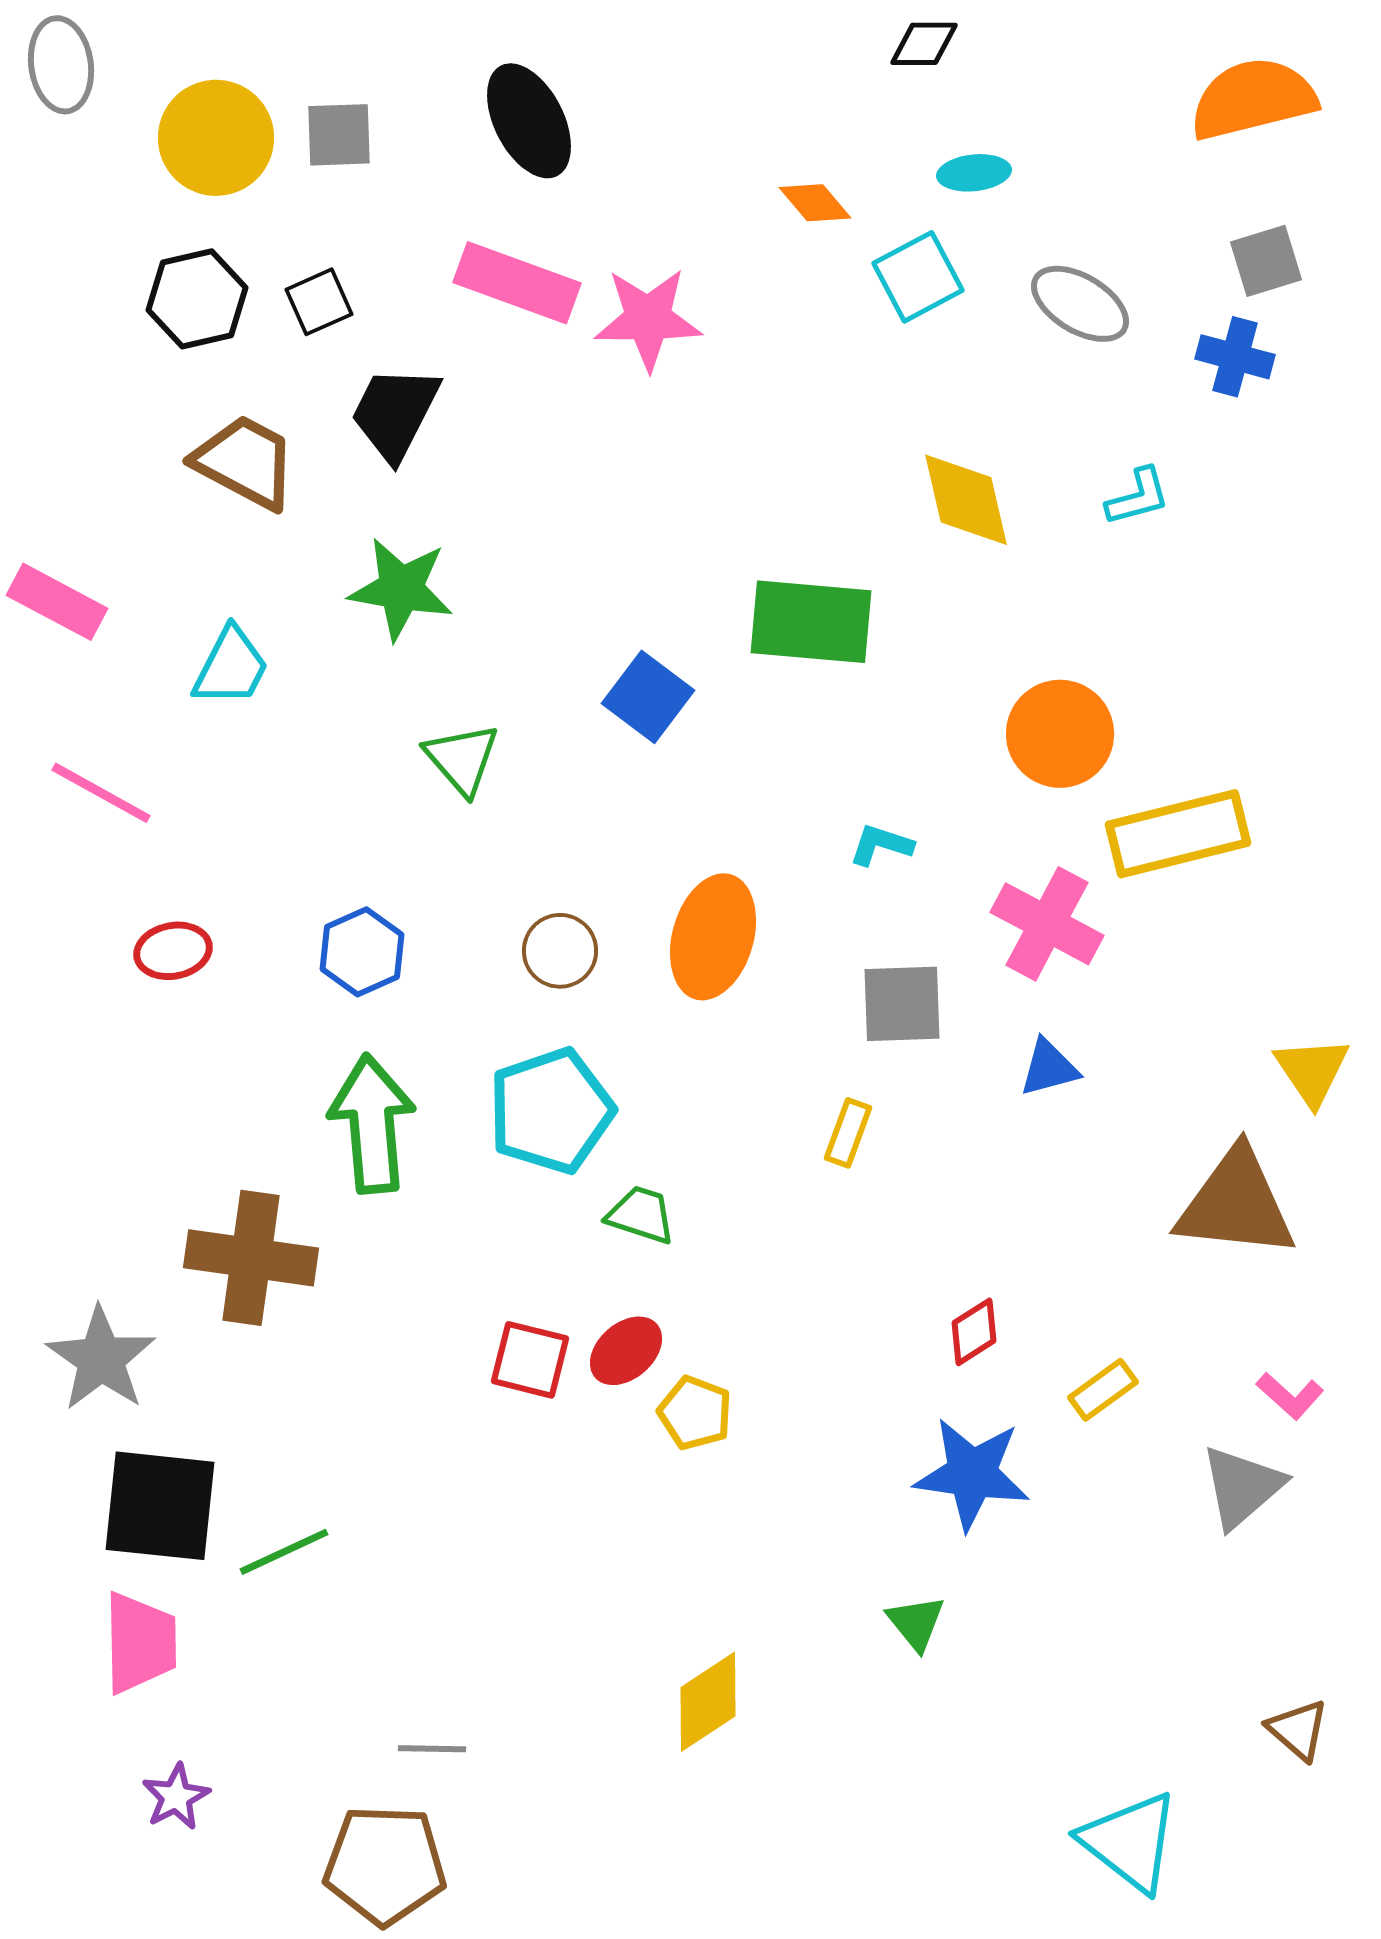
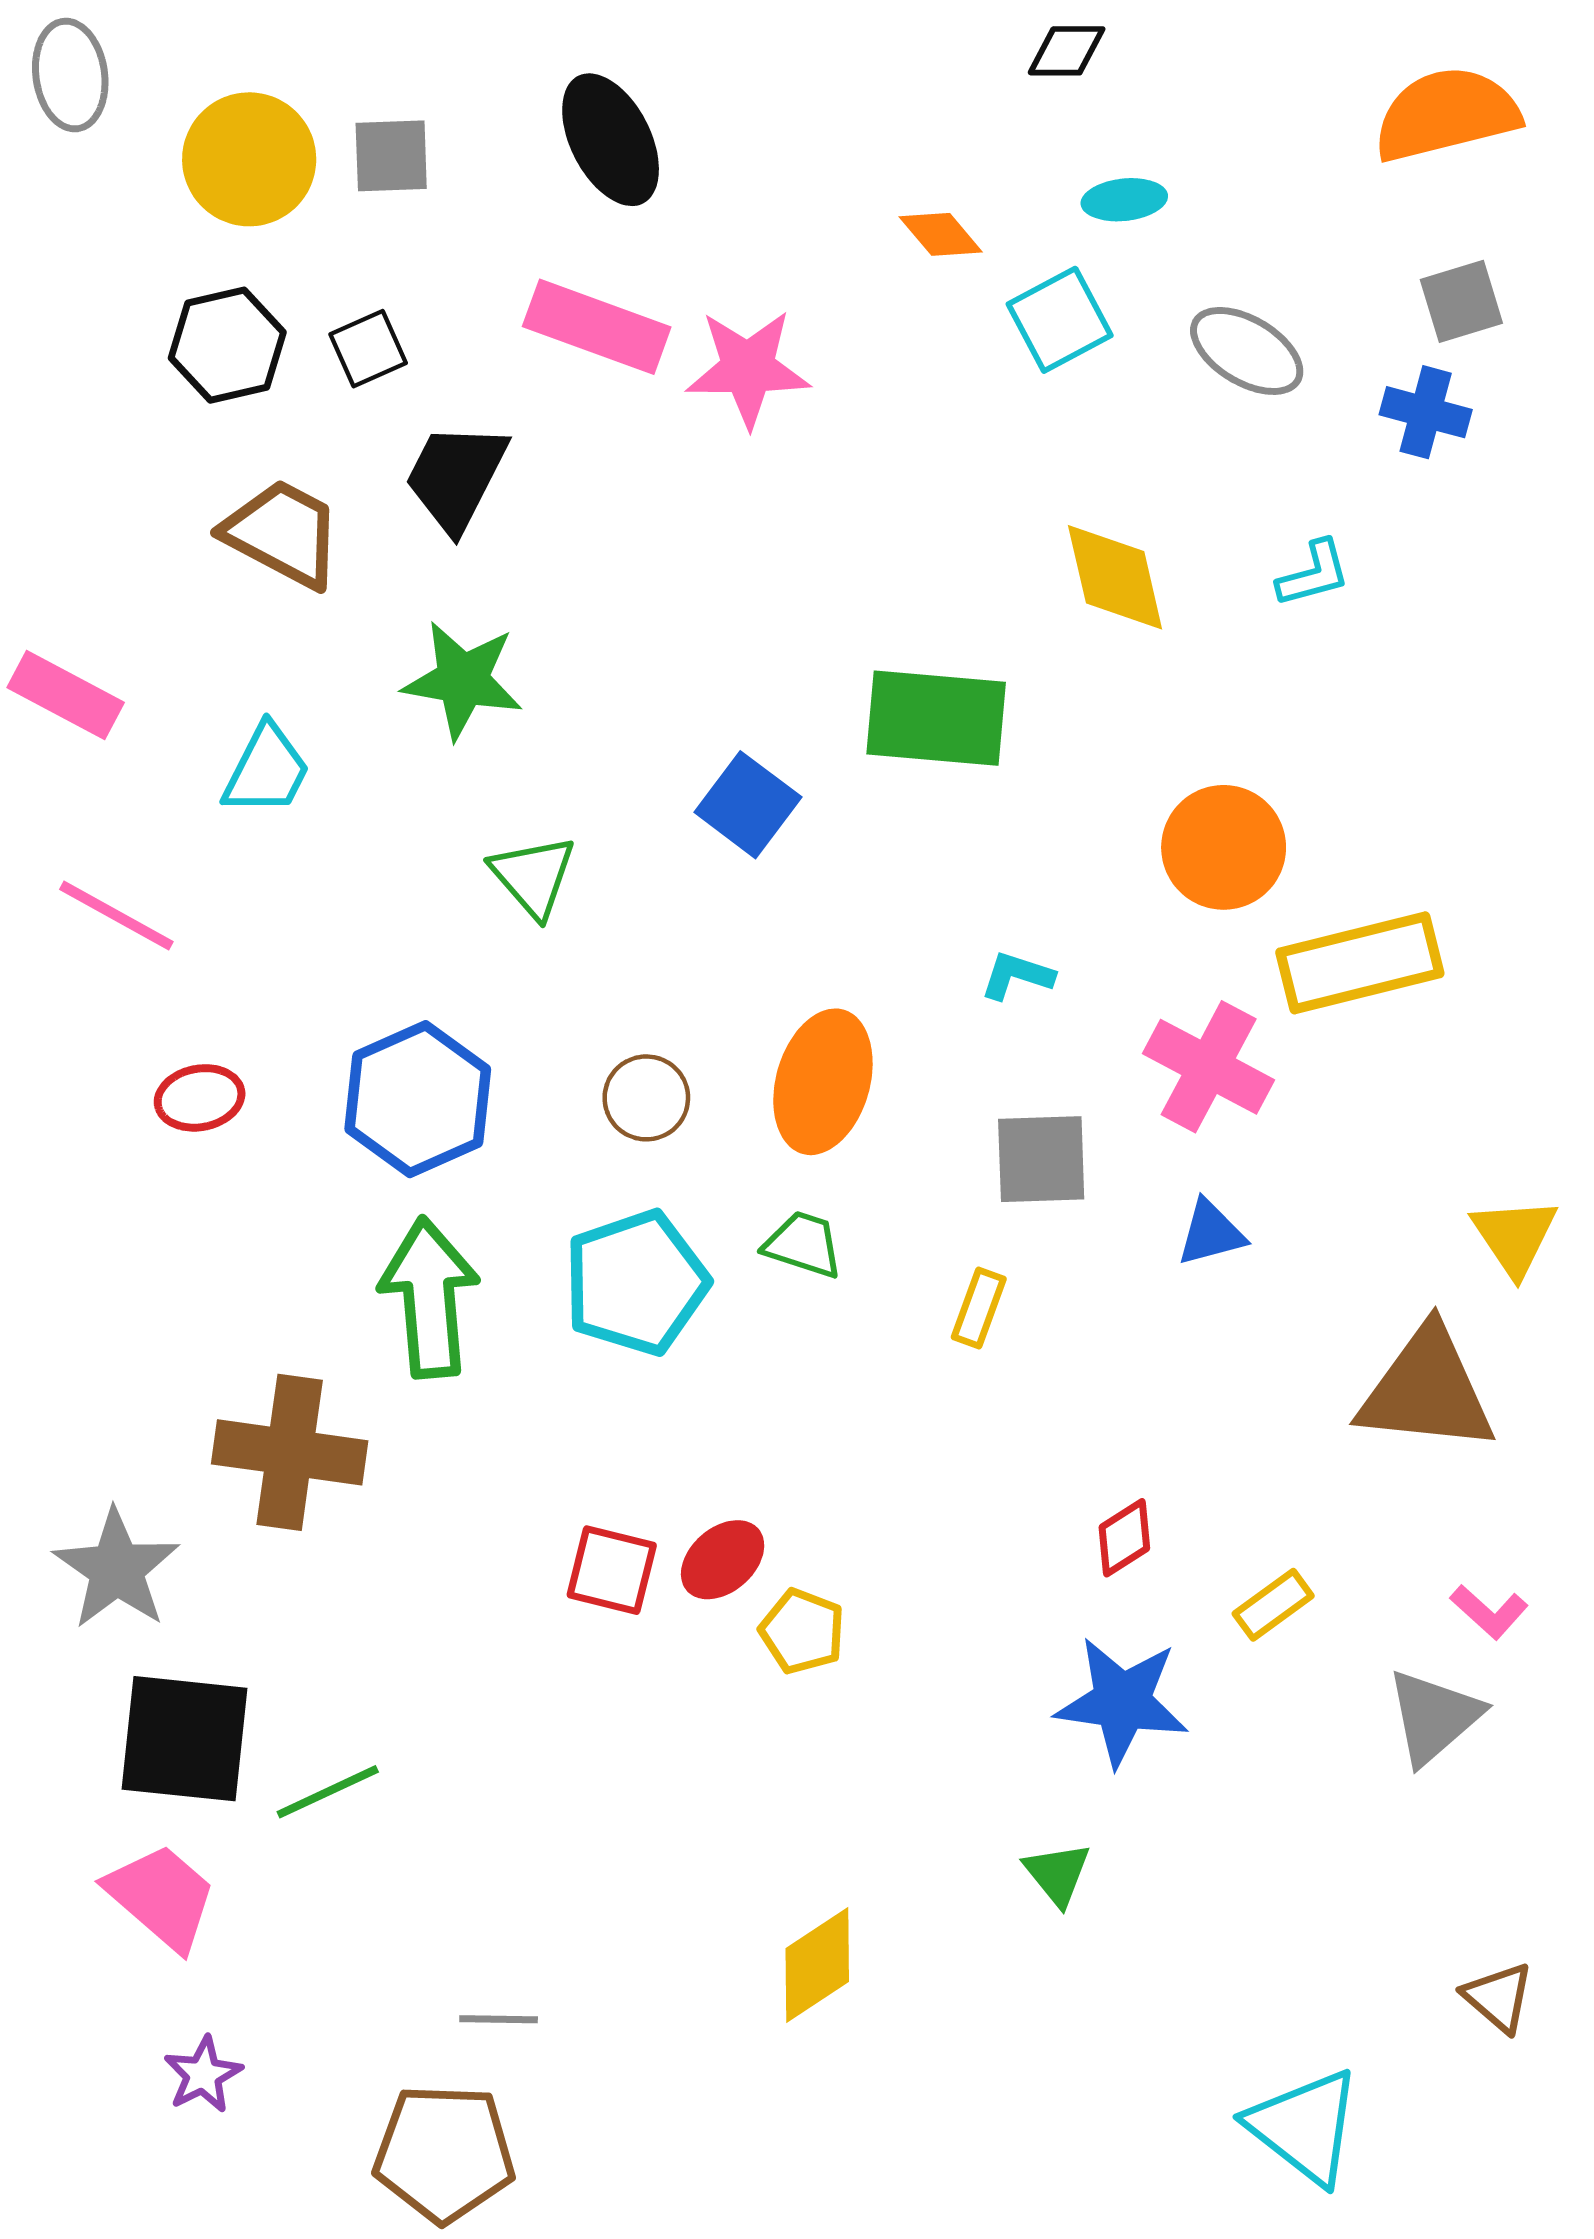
blue hexagon: (362, 952) -> (418, 1099), size x1.5
green trapezoid: (641, 1215) -> (803, 1245), moved
pink trapezoid: (140, 1643) -> (161, 1897), turned -48

